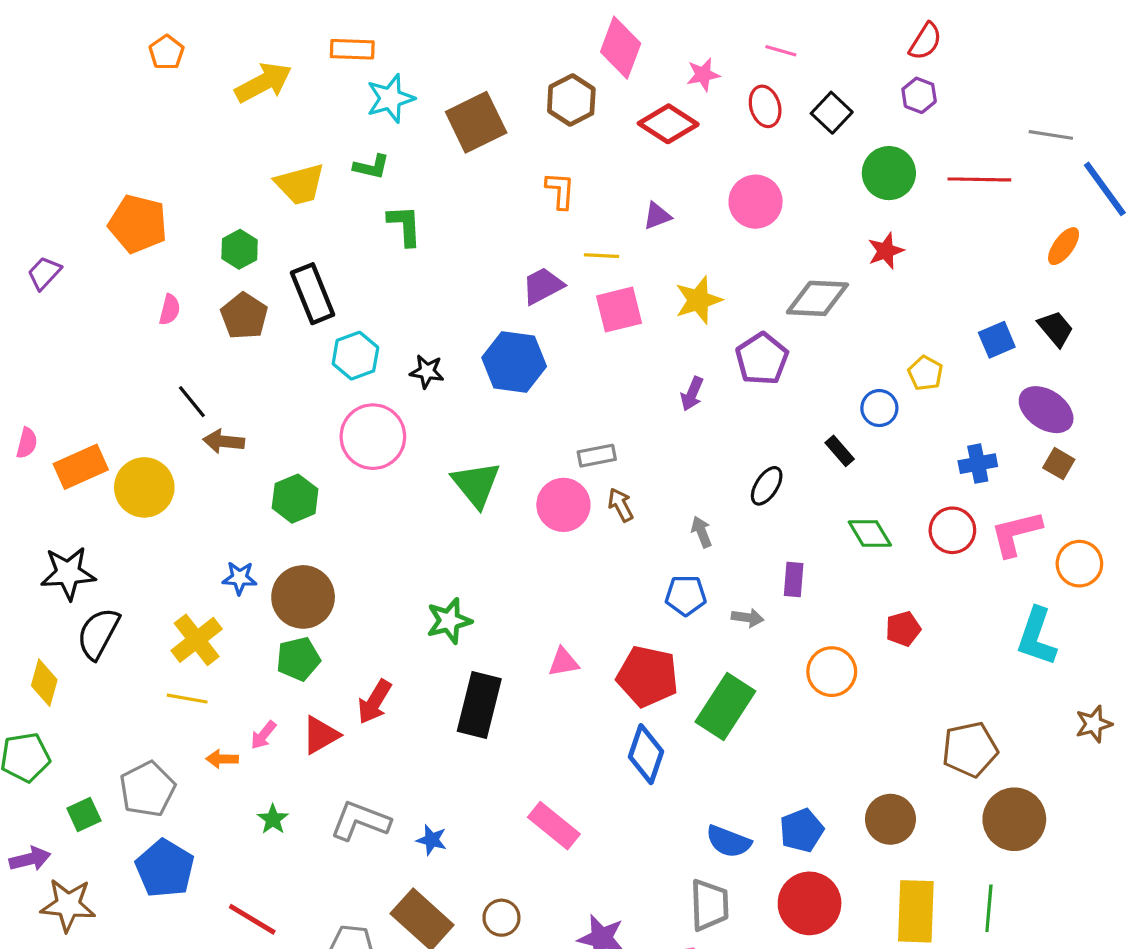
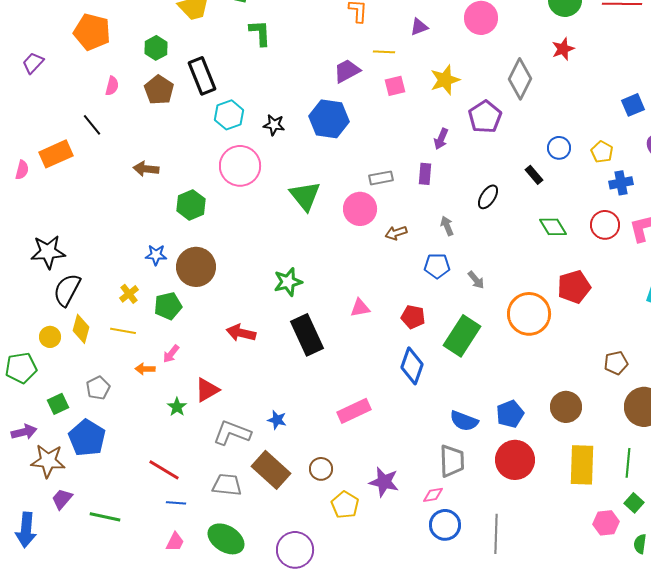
gray diamond: (817, 298) -> (520, 79), turned -66
pink square: (619, 310) -> (395, 86), size x0.7
yellow pentagon: (925, 373) -> (602, 152), moved
black line: (192, 402) -> (92, 125), moved
orange rectangle: (81, 467) -> (56, 154), moved
yellow circle: (144, 487) -> (50, 337), moved, size x0.6
brown arrow: (621, 505) -> (396, 233), moved, turned -80
purple rectangle: (794, 580) -> (425, 174), moved
gray arrow: (748, 618) -> (476, 280), turned 42
red pentagon: (903, 629) -> (574, 287), size x1.5
yellow cross: (197, 640) -> (129, 294), size x0.6
green pentagon: (298, 659) -> (168, 306), moved
orange circle: (832, 672) -> (529, 314), size x1.4
red pentagon: (648, 676) -> (413, 317), size x0.6
yellow diamond: (44, 683) -> (81, 329), moved
red arrow: (374, 702) -> (241, 333), turned 72
black rectangle: (479, 705) -> (307, 335), turned -39
red triangle: (320, 735) -> (207, 390), moved
brown pentagon: (970, 749) -> (616, 363), size x0.7
gray pentagon: (147, 789) -> (98, 388), size x0.7
gray L-shape: (360, 821) -> (232, 433), moved
pink rectangle: (554, 826) -> (354, 411), turned -64
blue pentagon: (165, 868) -> (87, 438), moved

